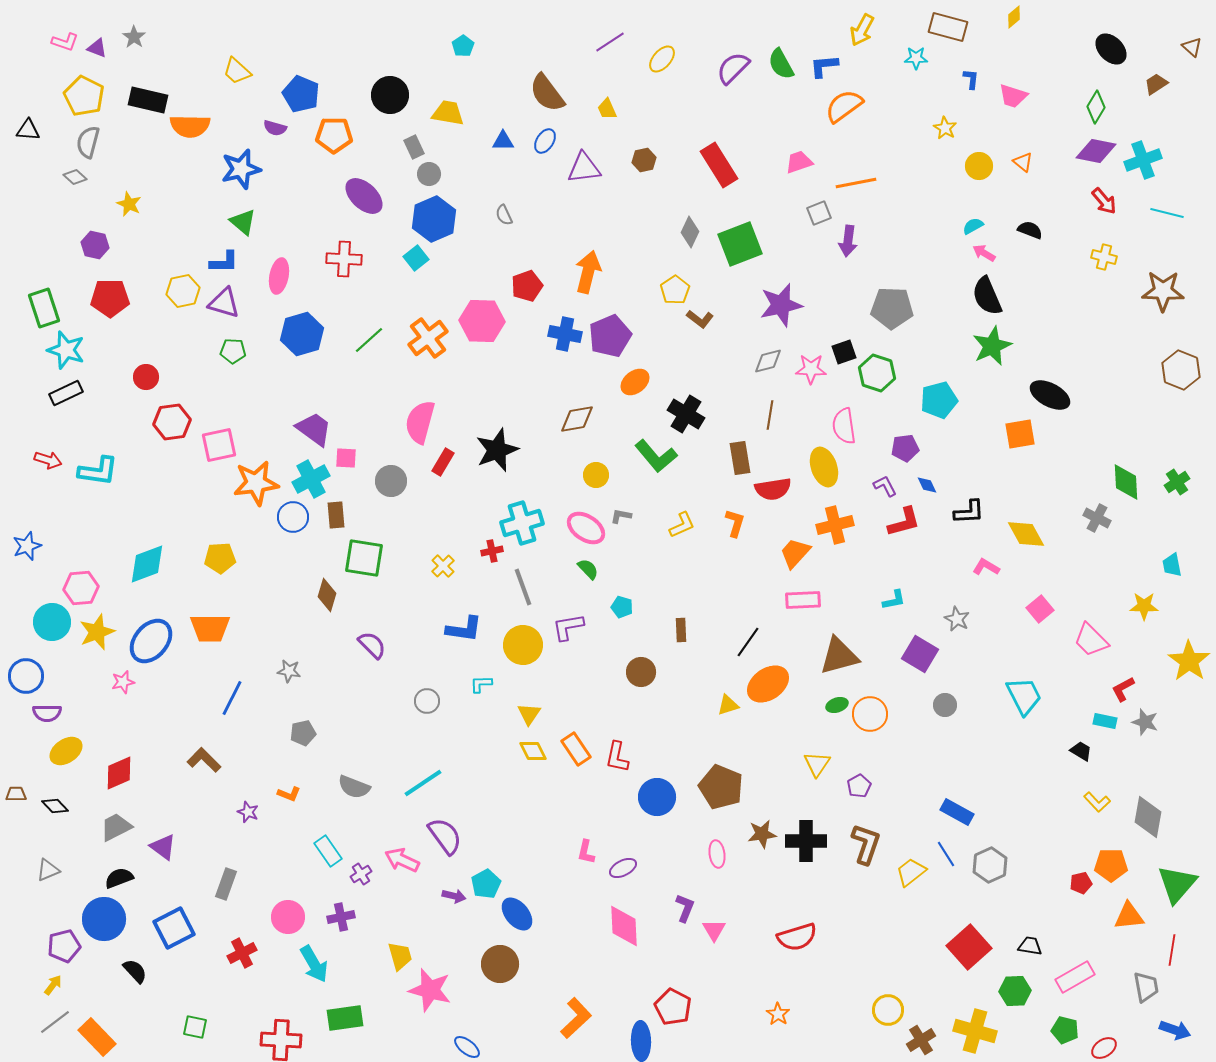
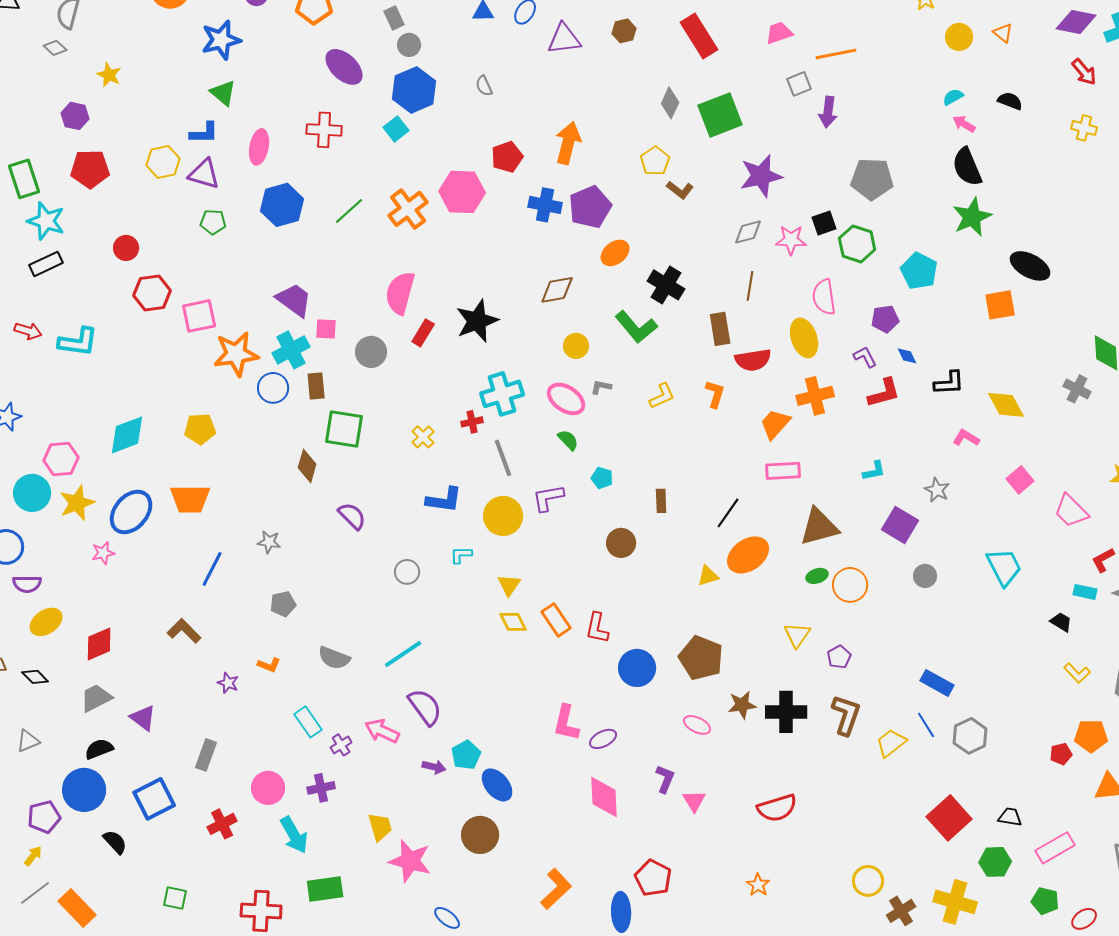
cyan pentagon: (939, 400) -> (919, 271), turned -30
pink L-shape: (586, 852) -> (566, 723), size x1.5
pink ellipse: (717, 854) -> (697, 725), turned -56

